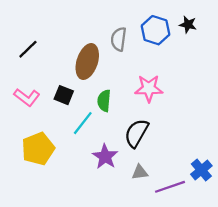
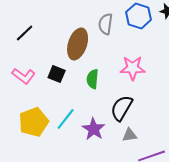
cyan line: (83, 123) -> (66, 119), moved
gray triangle: (140, 172) -> (130, 135), moved

